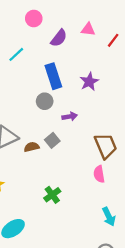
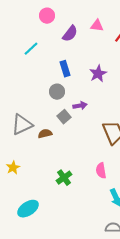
blue rectangle: (53, 76) -> (65, 69), size x0.7
gray square: (52, 140) -> (64, 117), moved
pink semicircle: (99, 174) -> (101, 171), moved

